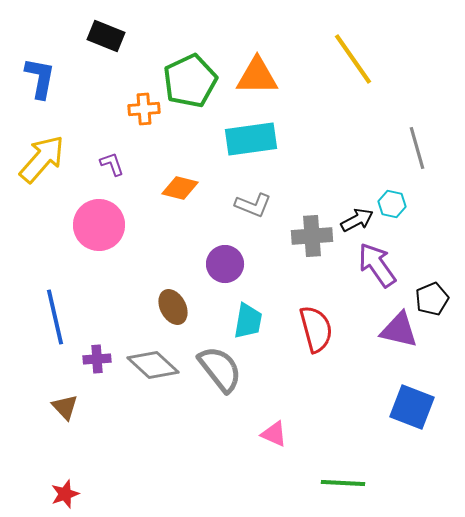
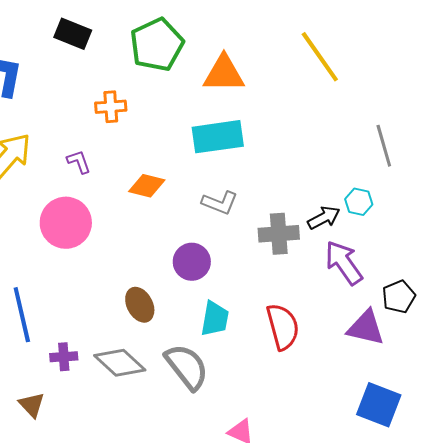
green pentagon: (190, 81) -> (157, 45), moved

